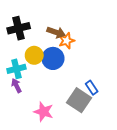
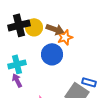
yellow circle: (34, 55) -> (34, 27), moved
blue rectangle: (92, 88) -> (89, 82), turned -40

